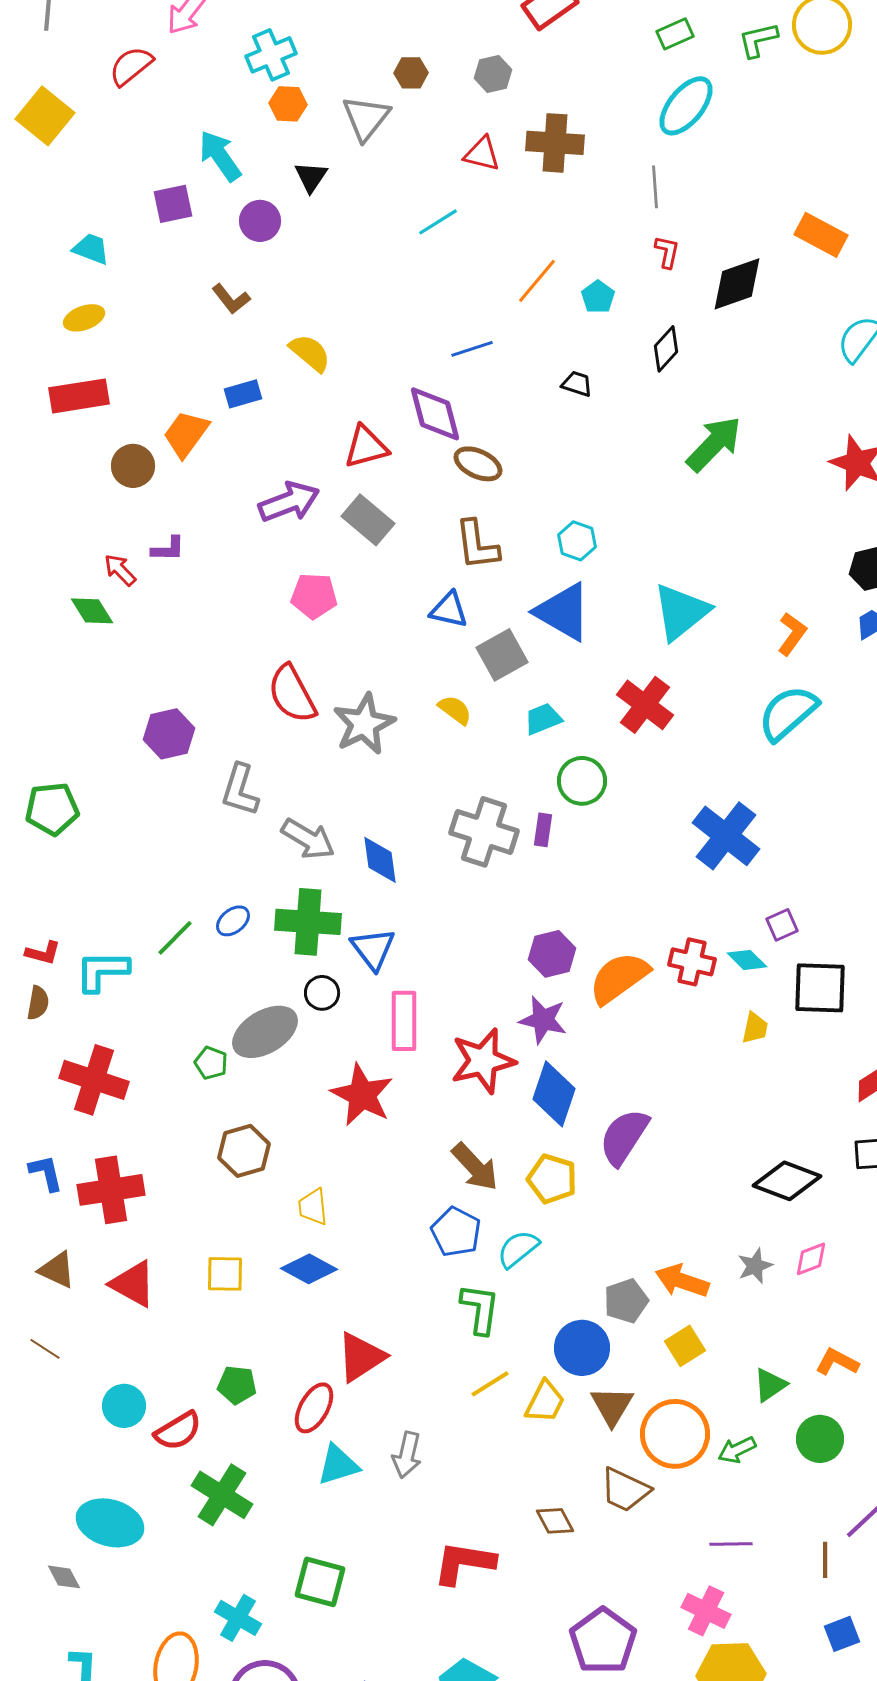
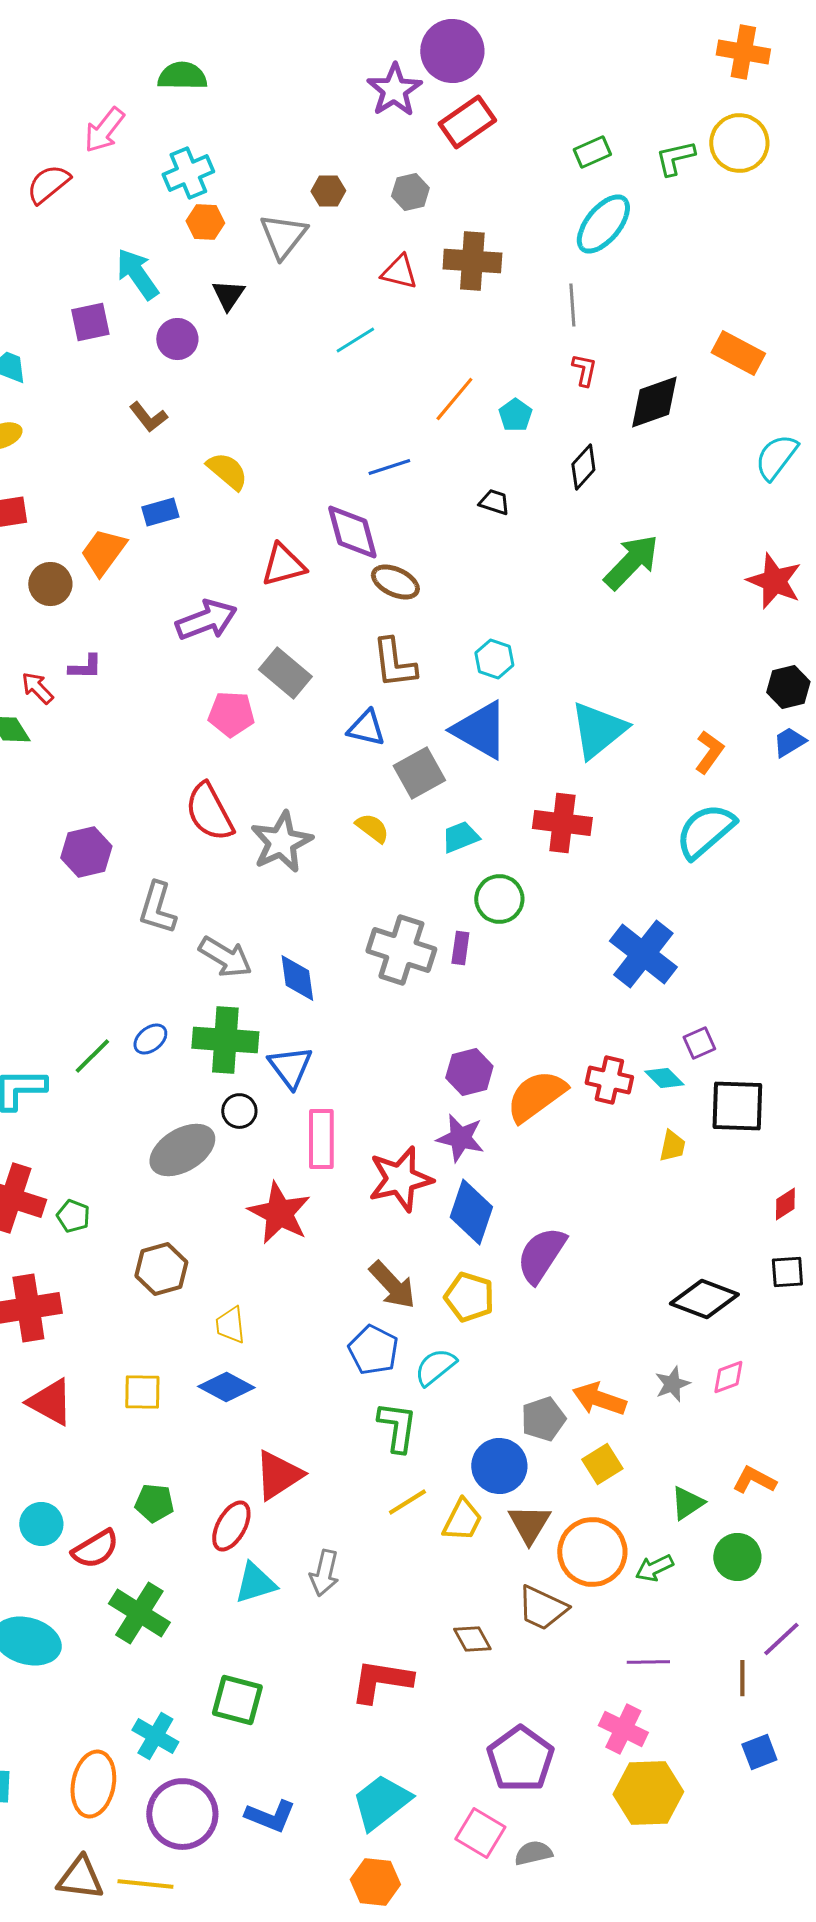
gray rectangle: (368, 520) -> (285, 673), moved
red cross: (645, 705) -> (562, 823), turned -30
green pentagon: (211, 1063) -> (73, 1216), moved

